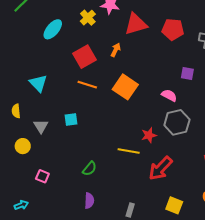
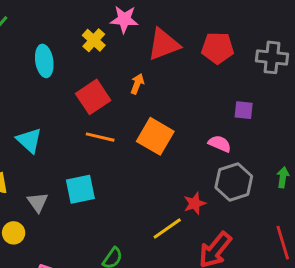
cyan ellipse: (53, 29) -> (44, 61), turned -45
cyan square: (71, 119) -> (80, 189), size x1.5
yellow line: (129, 151) -> (167, 228), turned -40

